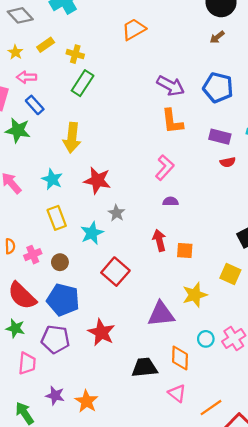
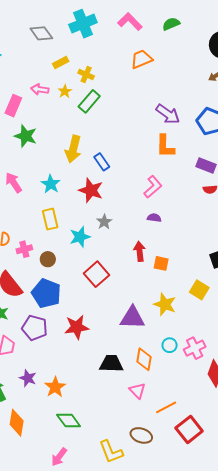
yellow star: (15, 52) -> (65, 91), moved
blue rectangle: (35, 105) -> (102, 162), moved
yellow star: (195, 295) -> (165, 304), turned 30
red star: (101, 332) -> (77, 327), turned 30

